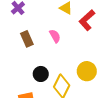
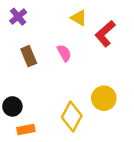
black circle: (41, 74) -> (12, 106), moved

